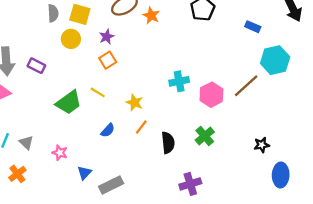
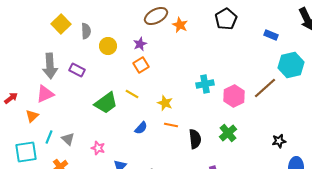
gray semicircle: (53, 13) -> (86, 31), moved
yellow square: (80, 14) -> (61, 24), moved, turned 30
orange line: (141, 127) -> (171, 125), turned 64

